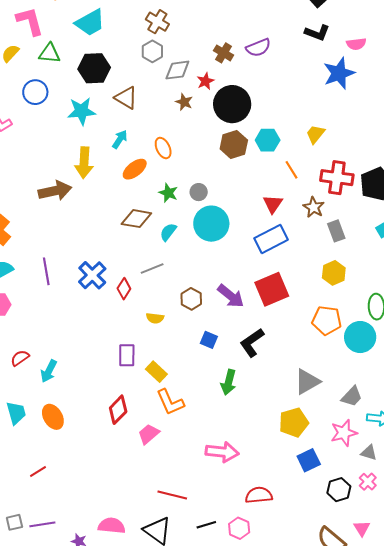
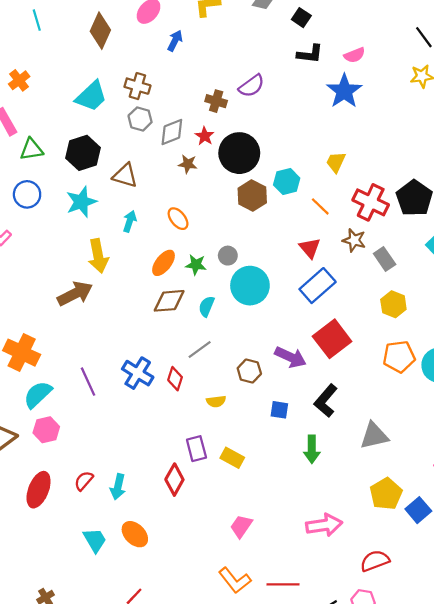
cyan trapezoid: (90, 23) -> (91, 96), moved
orange ellipse: (135, 169) -> (164, 263), moved
red cross: (337, 178) -> (371, 202), turned 32
gray triangle: (307, 382) -> (374, 436), moved, turned 32
orange L-shape: (170, 402) -> (235, 580), moved
red diamond: (118, 410) -> (174, 480), moved
yellow pentagon: (294, 422) -> (386, 494), moved

